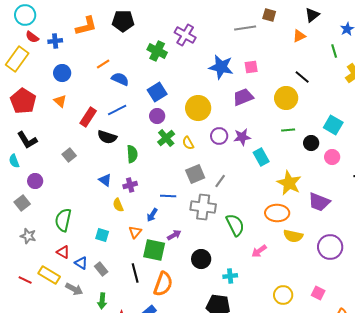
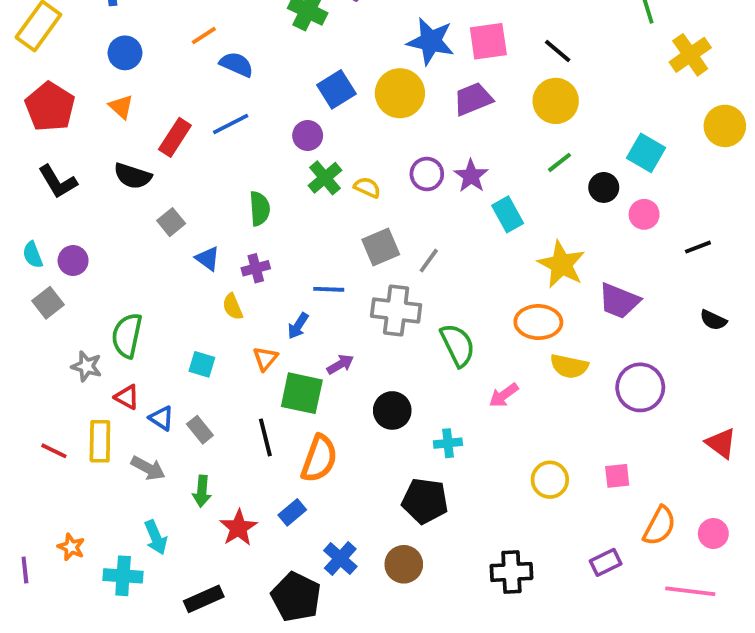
pink square: (251, 67) -> (488, 41), size x1.5
black line: (302, 77) -> (558, 51), moved
blue square: (157, 92) -> (336, 89), moved
yellow circle: (198, 108) -> (400, 93), moved
green line: (288, 130) -> (560, 162), turned -32
black semicircle: (107, 137) -> (133, 176), moved
purple star: (242, 137) -> (471, 176), turned -30
yellow semicircle: (188, 143) -> (367, 187), turned 144
gray square: (69, 155) -> (171, 222), moved
cyan semicircle: (14, 161) -> (33, 255), moved
gray star: (28, 236) -> (87, 366), moved
yellow rectangle: (49, 275) -> (100, 441), turned 60
pink square: (318, 293) -> (617, 476), turned -32

